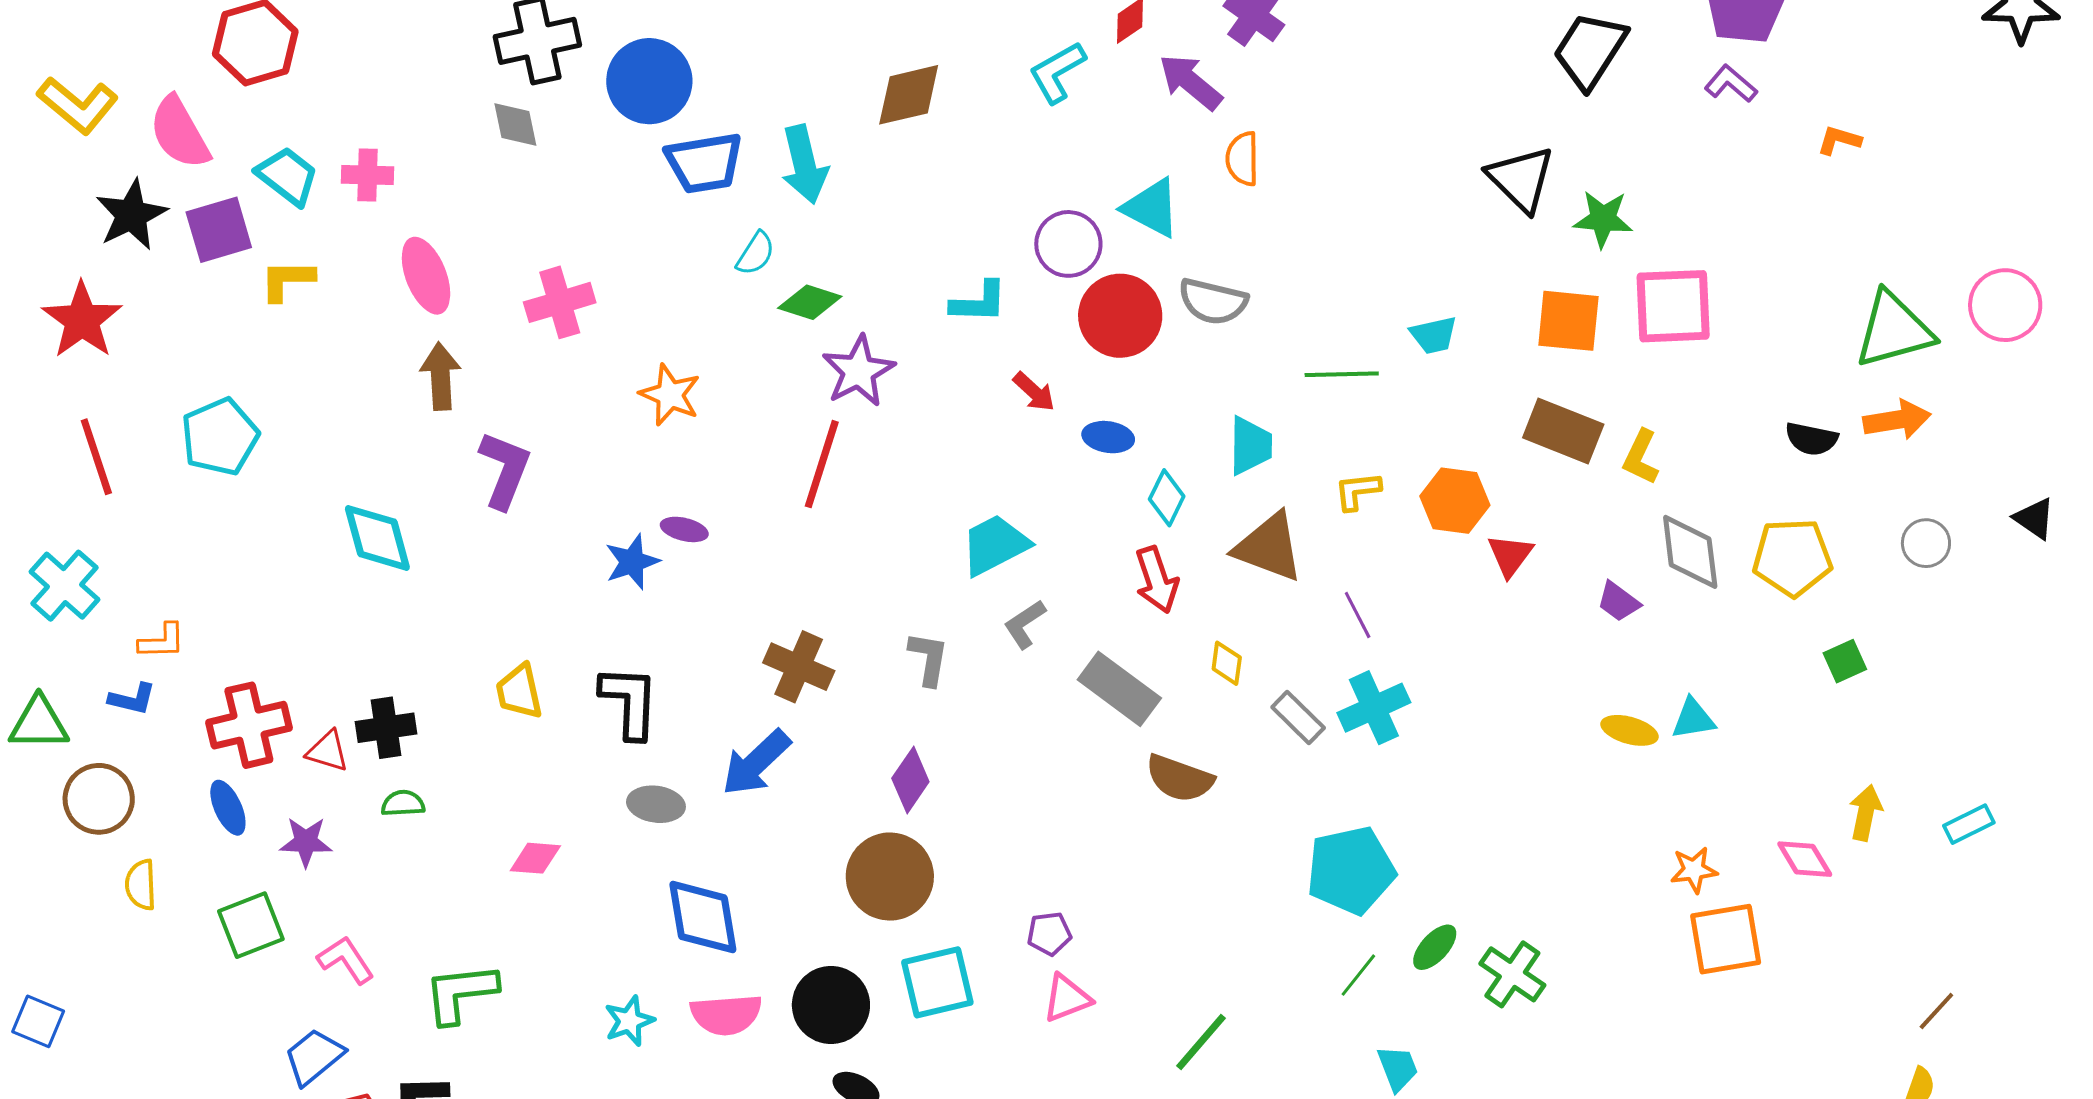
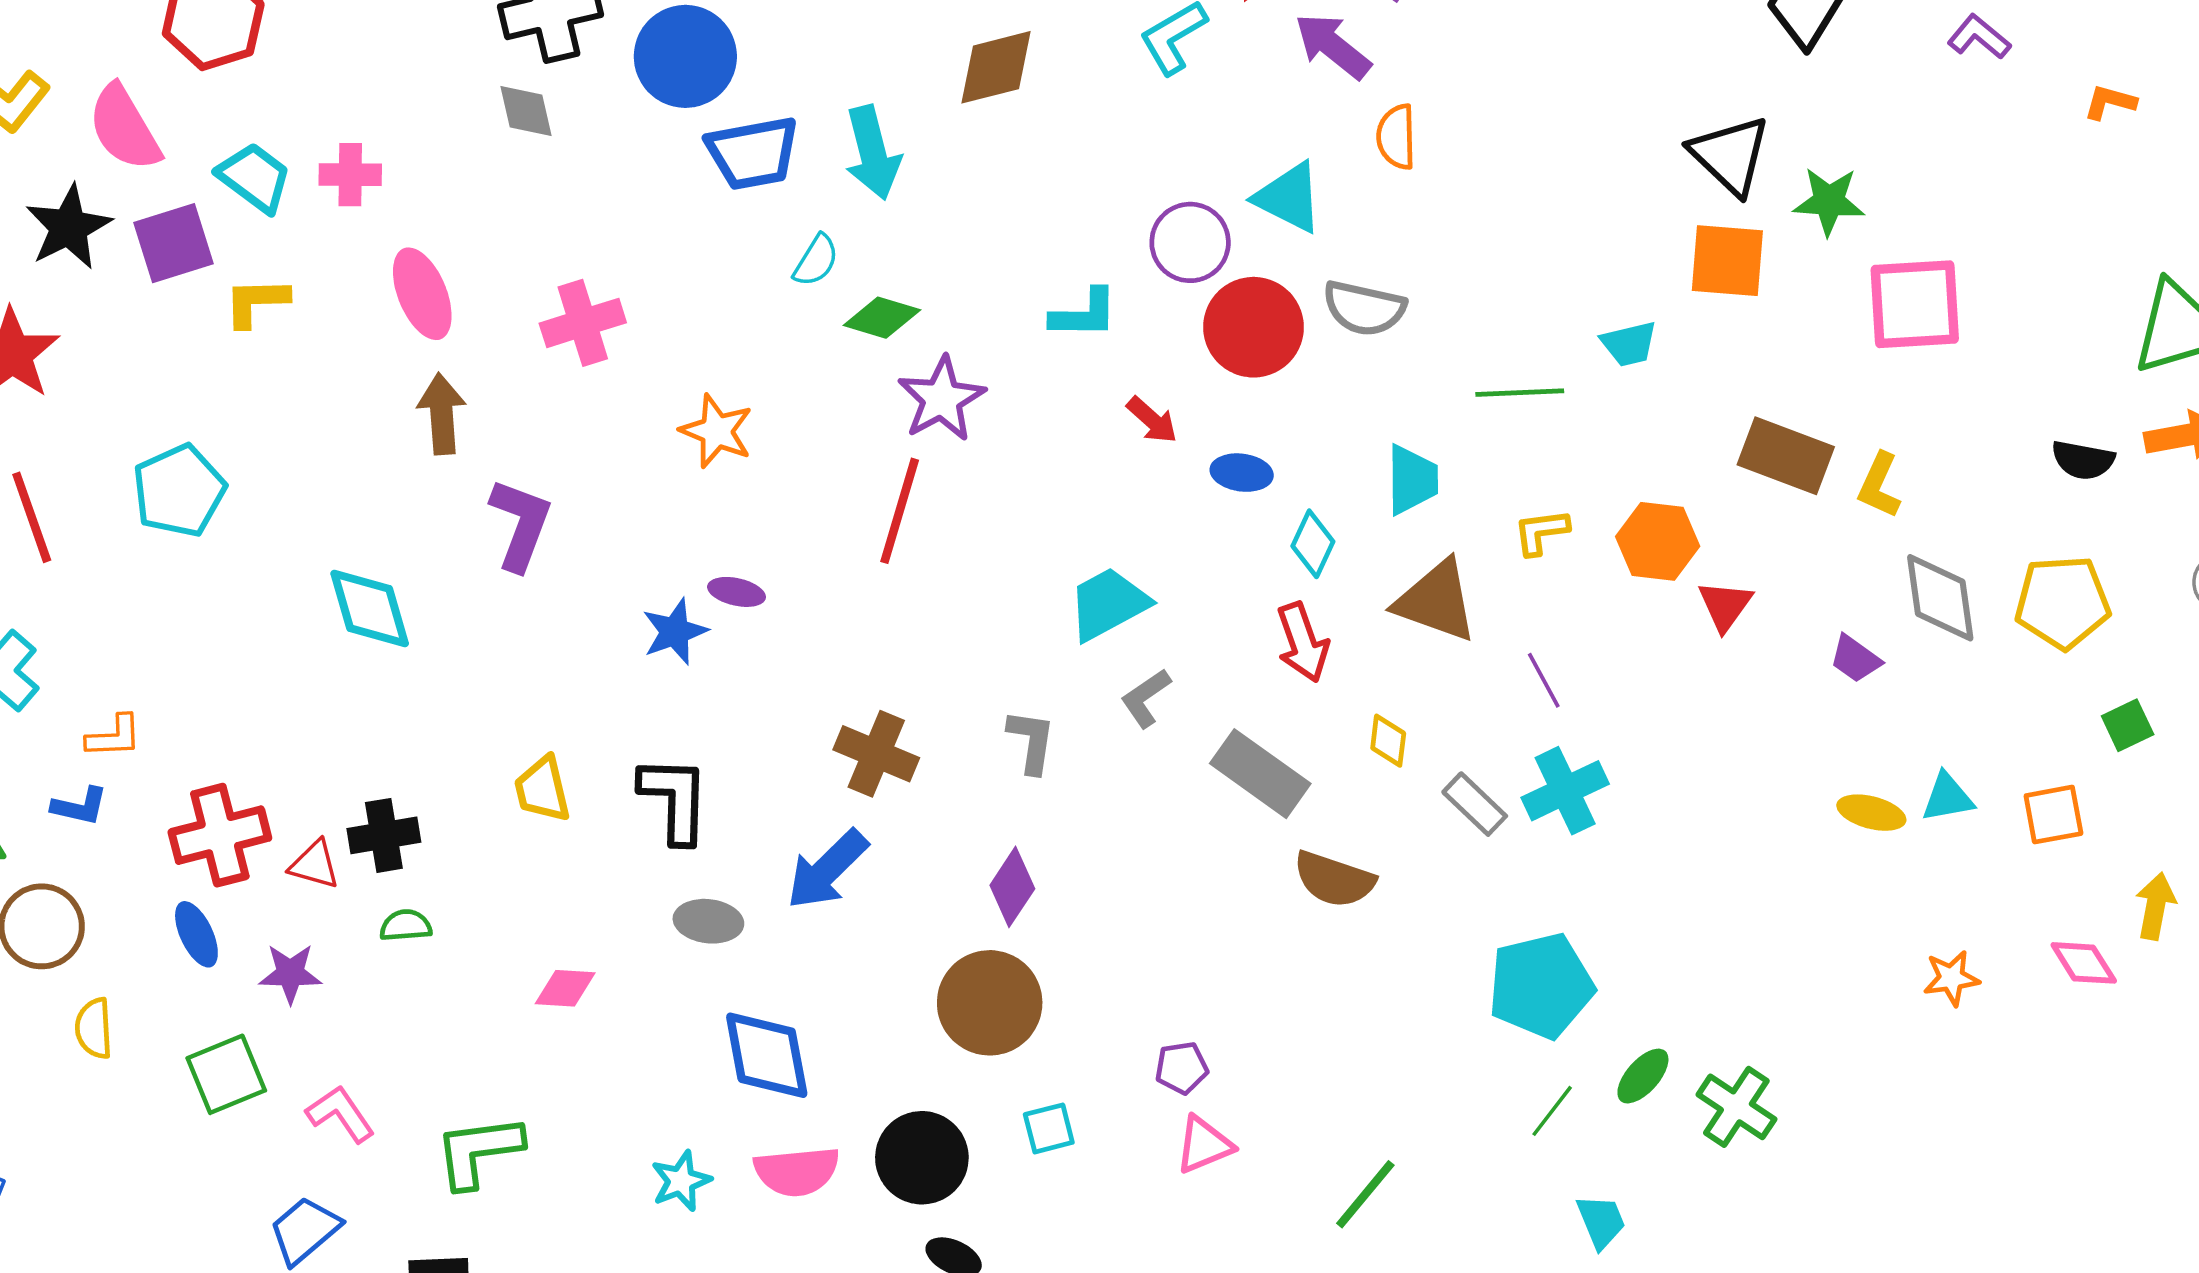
orange square: (1568, 321) -> (1727, 261), moved
orange square: (1726, 939) -> (2053, 815), moved, size x0.7
cyan square: (937, 982) -> (1049, 1128), size x0.6

